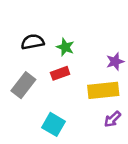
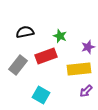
green star: (65, 47) -> (60, 36), moved
red rectangle: (60, 73) -> (46, 56), size x1.5

